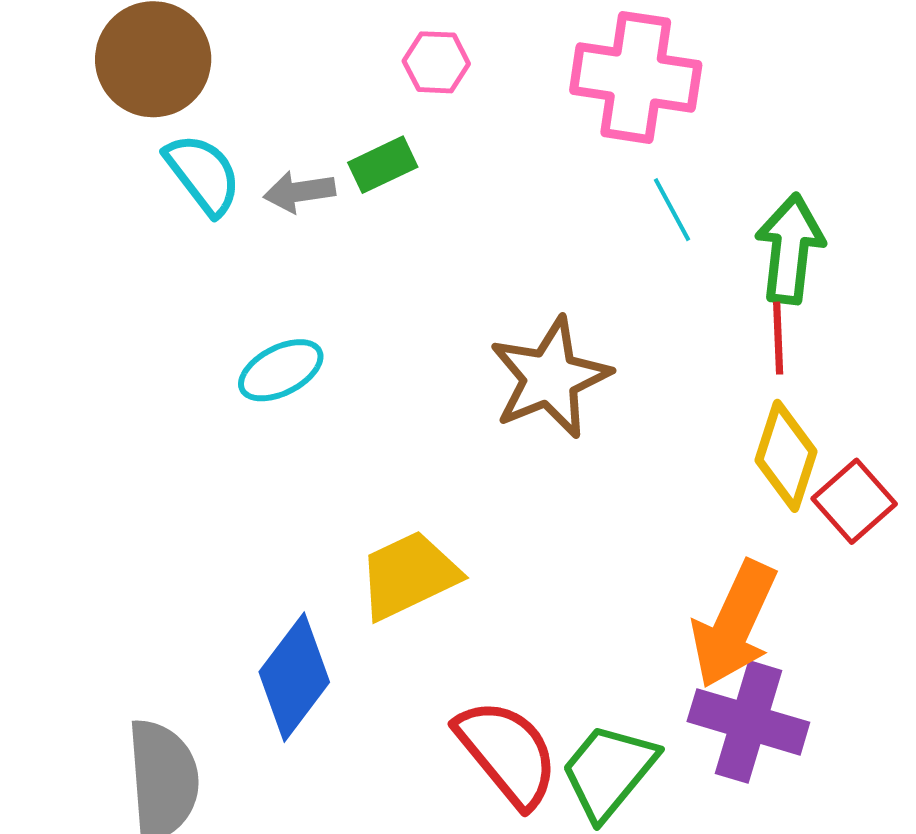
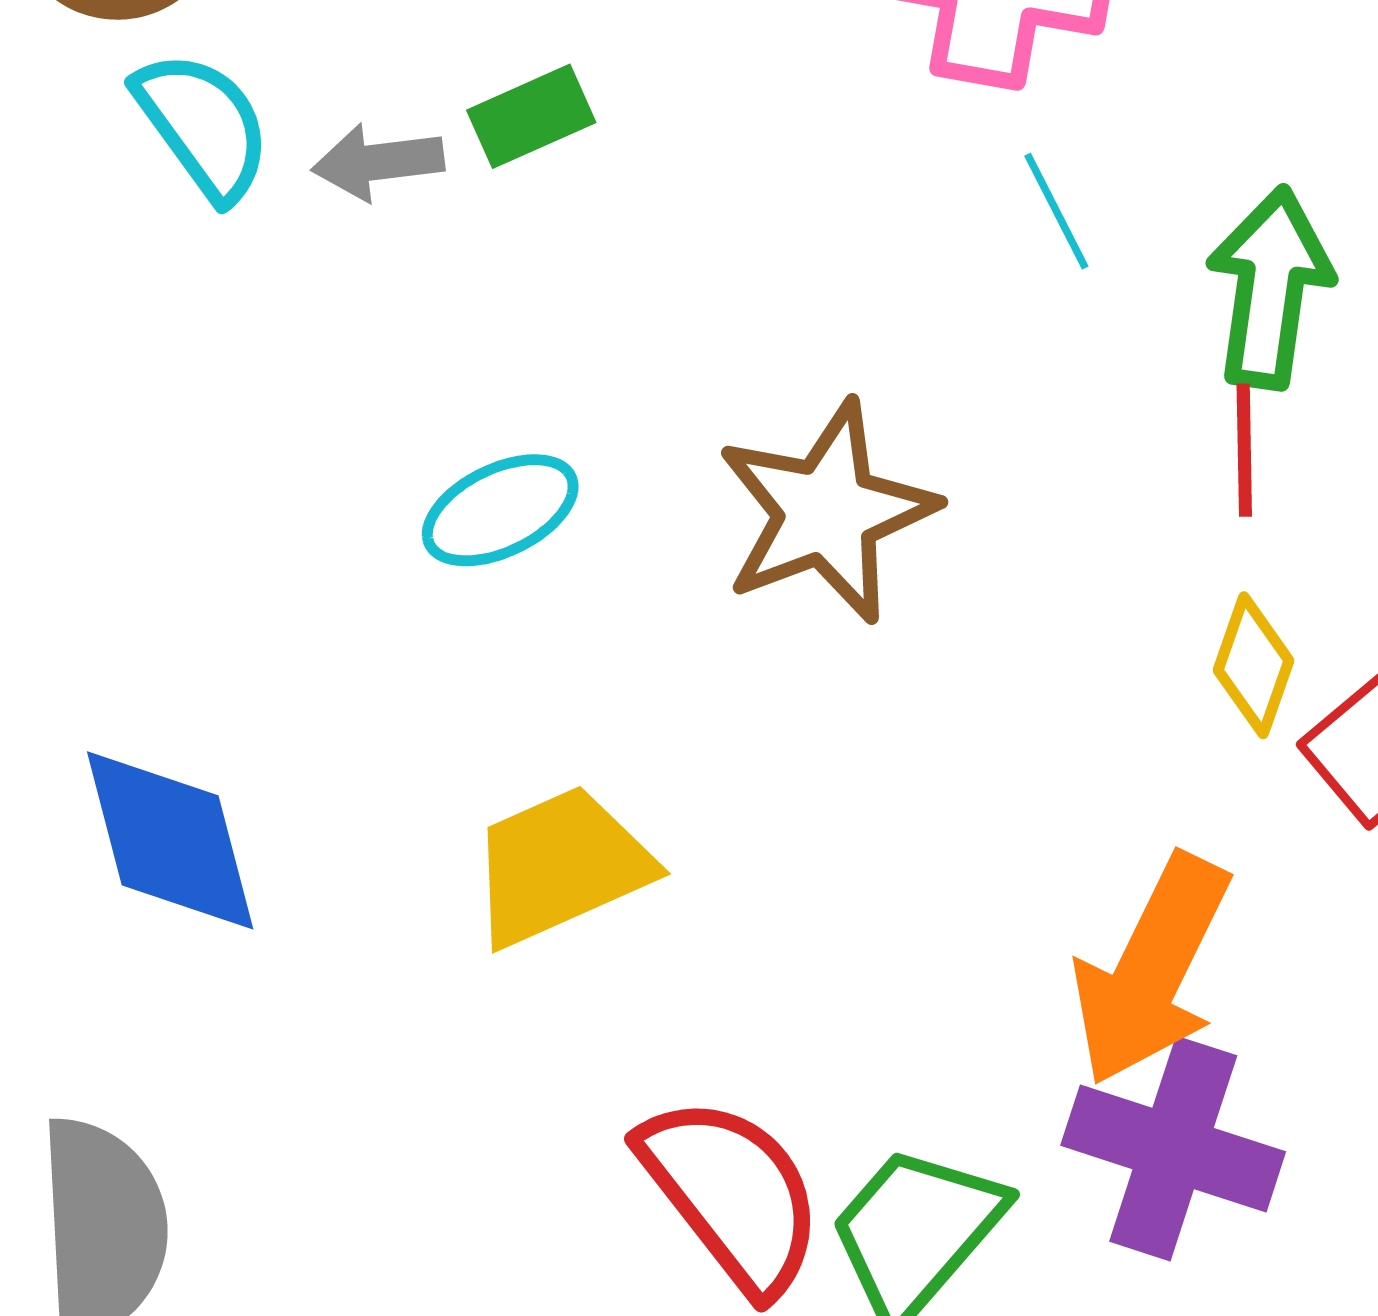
cyan ellipse: (281, 370) -> (500, 510), moved
yellow diamond: (786, 456) -> (1253, 665), size x0.7
blue diamond: (294, 677) -> (170, 840), moved, turned -53

